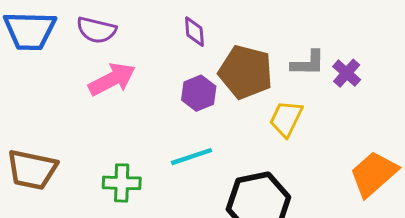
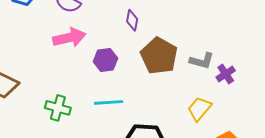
purple hexagon: (199, 93) -> (105, 60), moved
yellow trapezoid: (286, 119) -> (199, 109), moved

